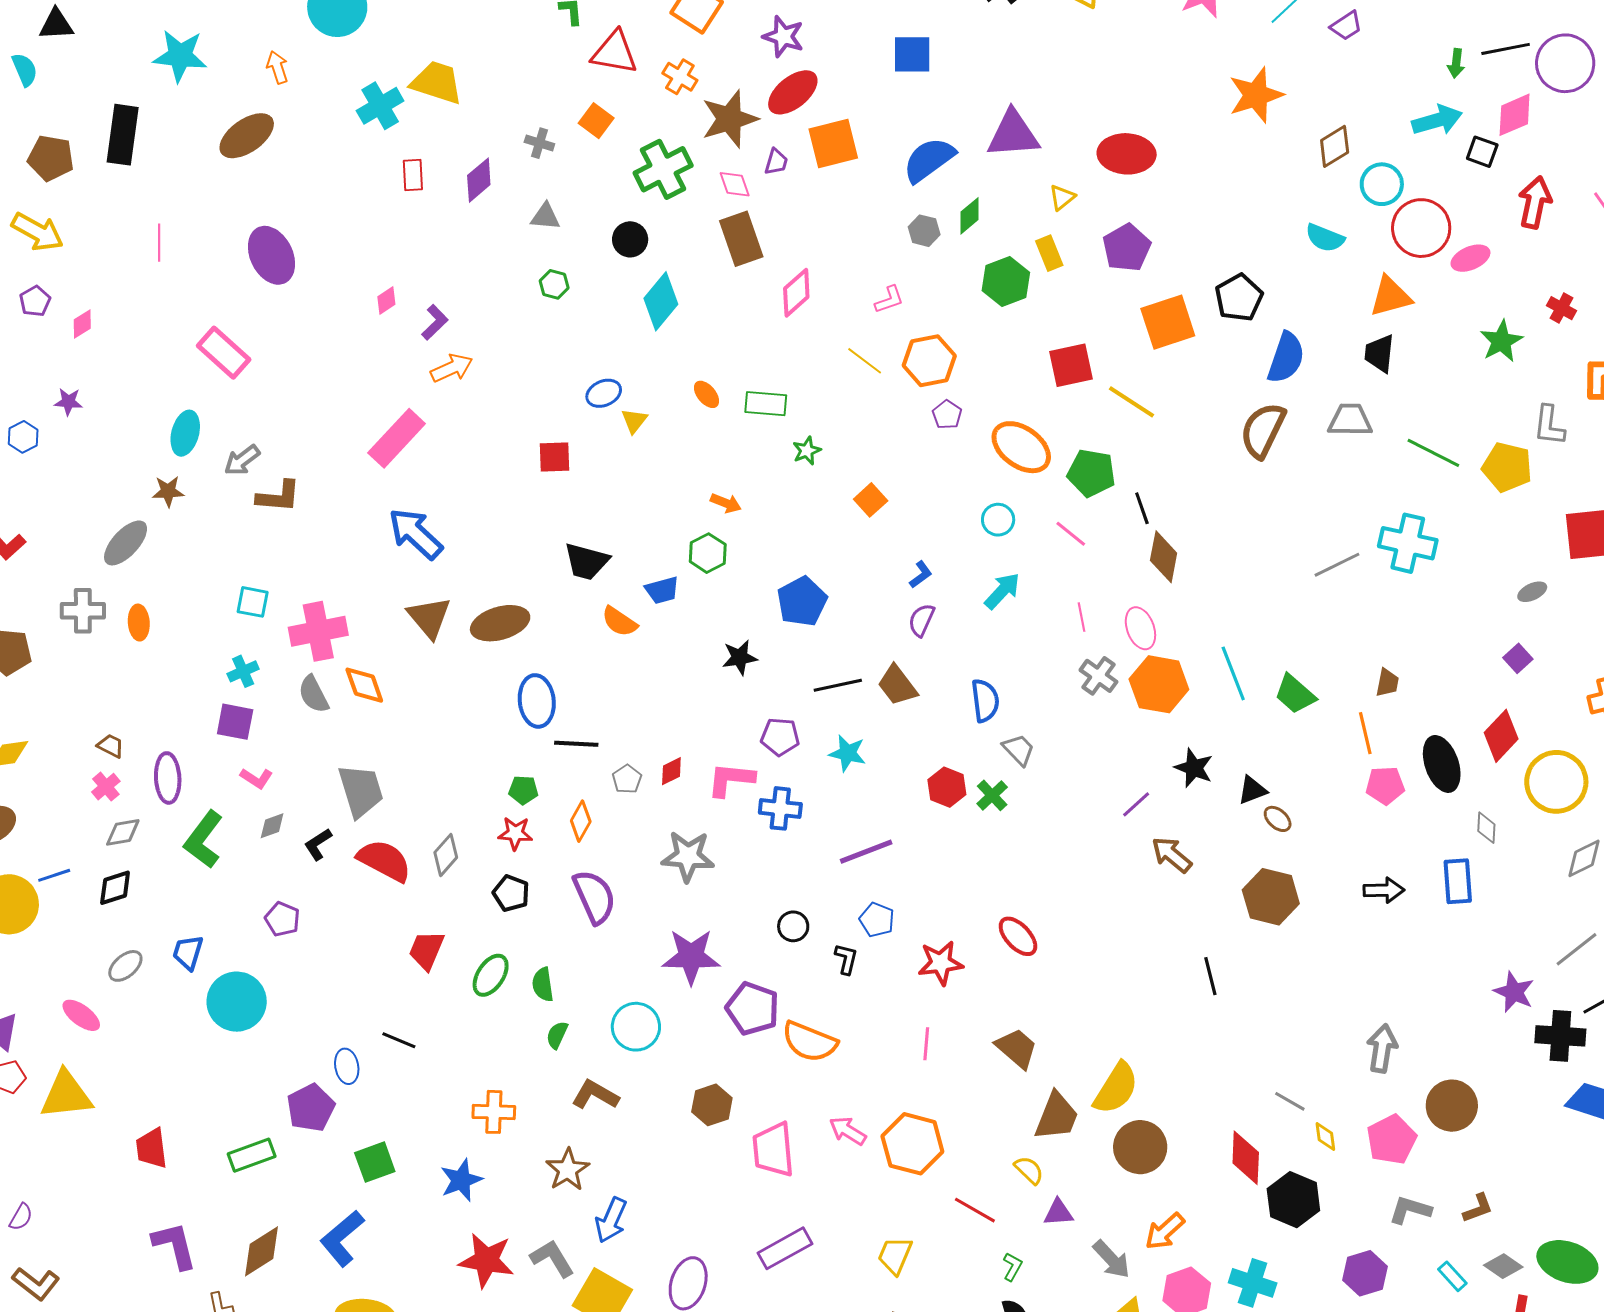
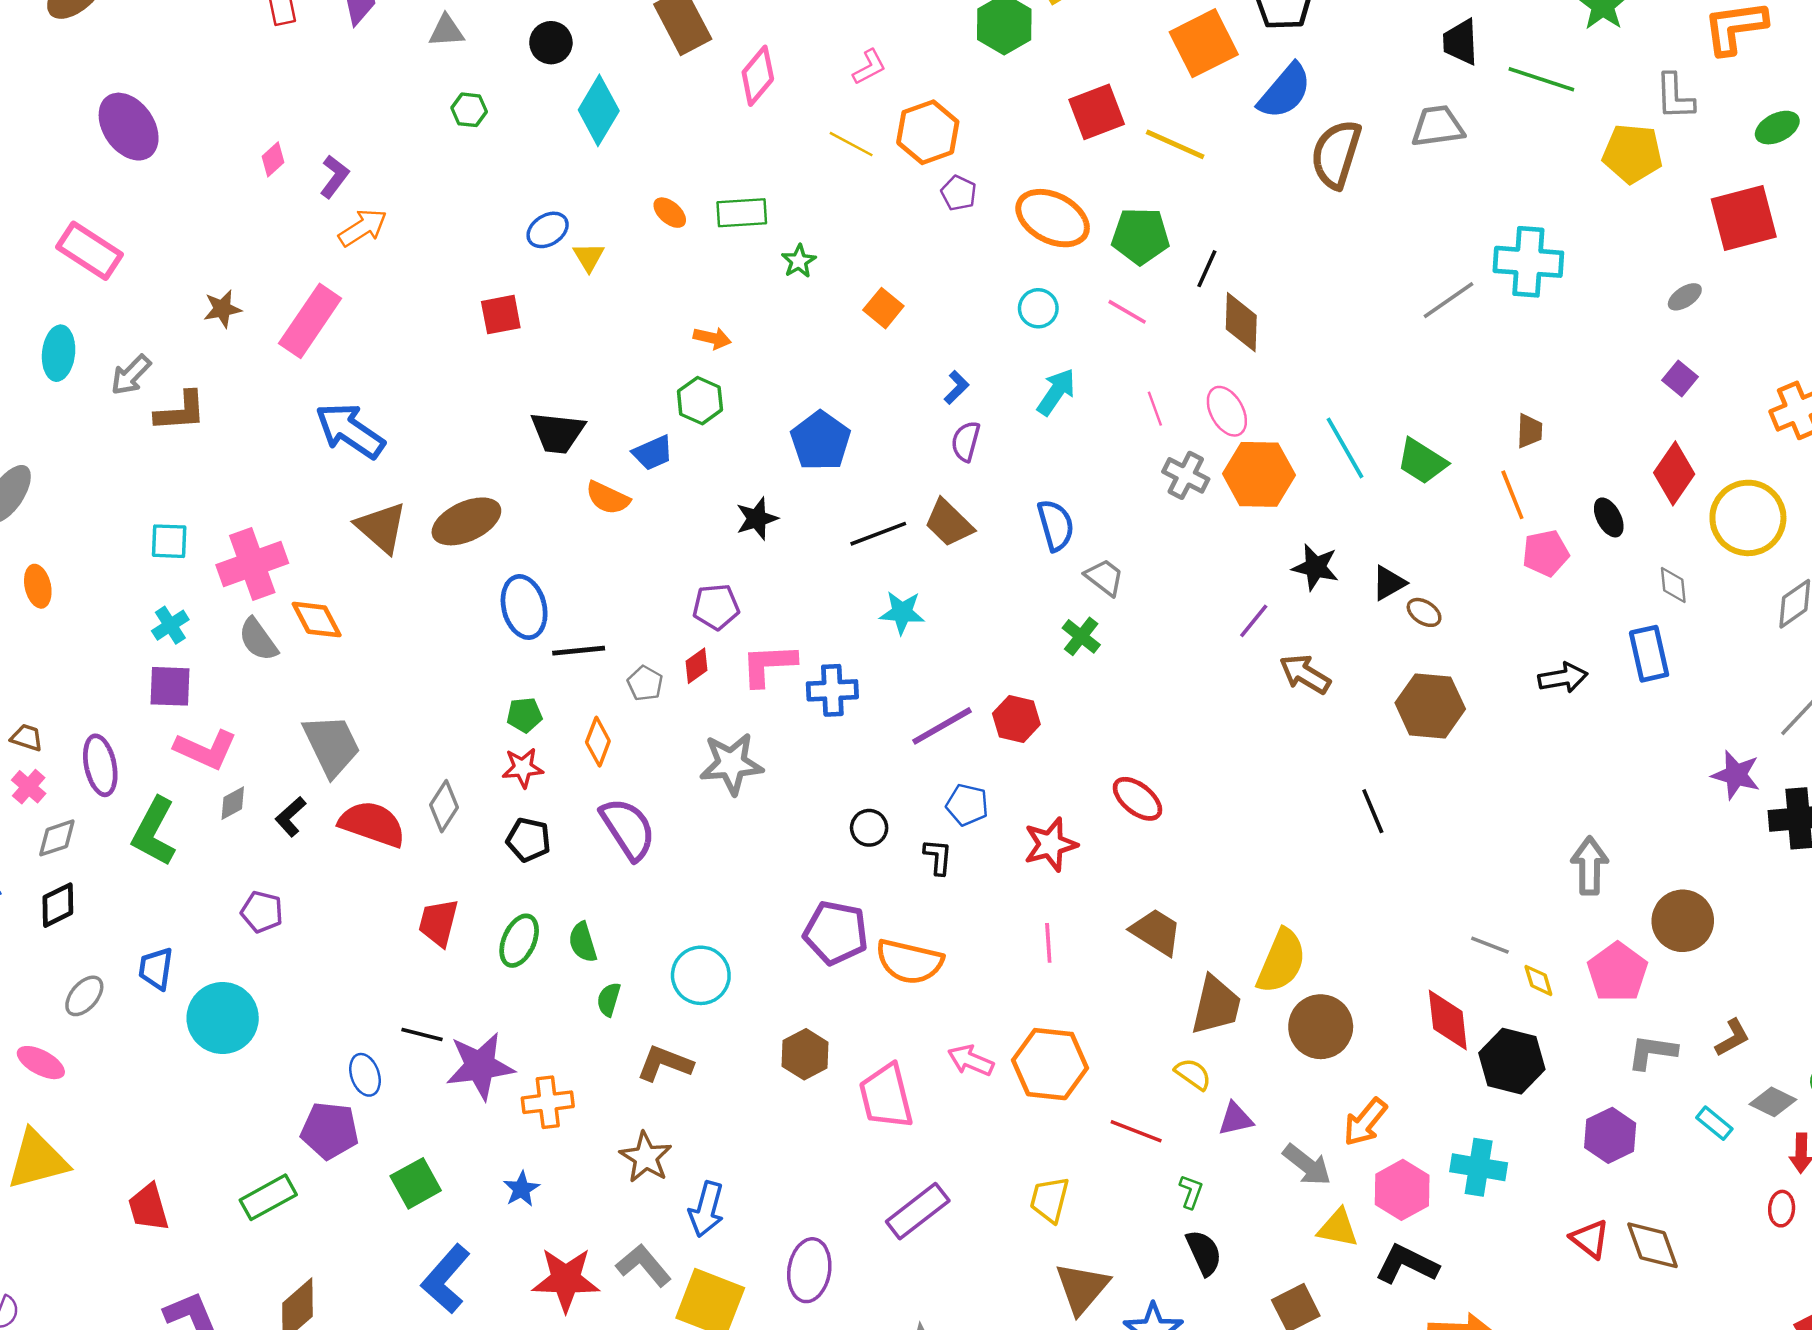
blue semicircle: (1286, 358) -> (1285, 91), moved, turned 30
green line: (1433, 453) -> (1541, 79), moved
brown star: (168, 491) -> (222, 309), moved
black line: (1142, 508) -> (1207, 269), turned 52
purple pentagon: (780, 737) -> (716, 607), moved
black ellipse: (1442, 764) -> (1609, 517), size x0.6
pink L-shape: (256, 778) -> (206, 749), size x1.6
red hexagon: (947, 787) -> (1016, 719), moved
purple star: (691, 957) -> (480, 1066), moved
purple pentagon: (311, 1108) -> (330, 1130), turned -30
blue star: (461, 1180) -> (521, 1189), size x0.7
blue L-shape: (342, 1238) -> (446, 1279), moved

